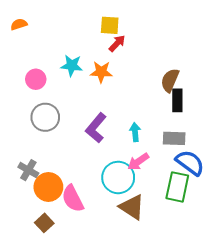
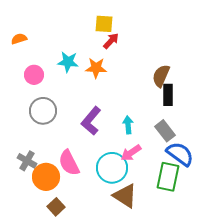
orange semicircle: (19, 24) -> (19, 39), moved
gray rectangle: (174, 138) -> (165, 131), turned 50
pink semicircle: (73, 199) -> (69, 163), moved
brown square: (44, 223) -> (56, 207), moved

